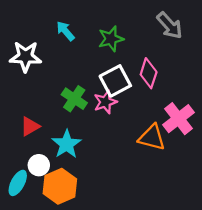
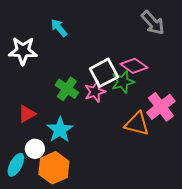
green star: (111, 39) -> (123, 82), moved
pink diamond: (149, 73) -> (134, 66), turned -72

